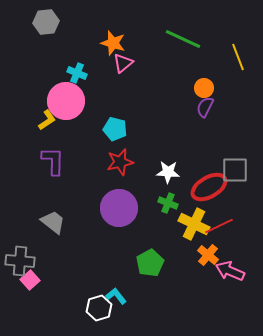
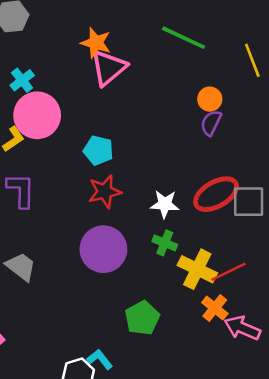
pink triangle: (123, 63) -> (108, 68), size x1.5
cyan cross: (77, 73) -> (22, 80), moved, turned 30
red ellipse: (209, 187) -> (216, 194), moved

